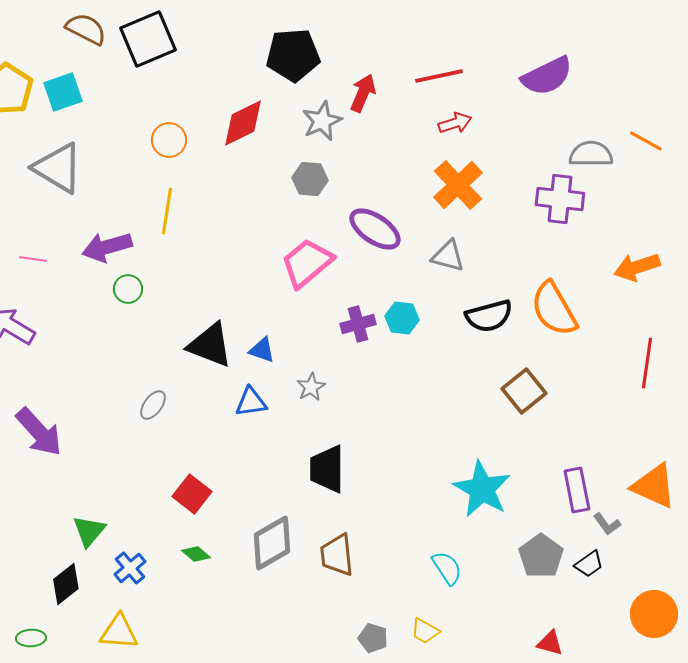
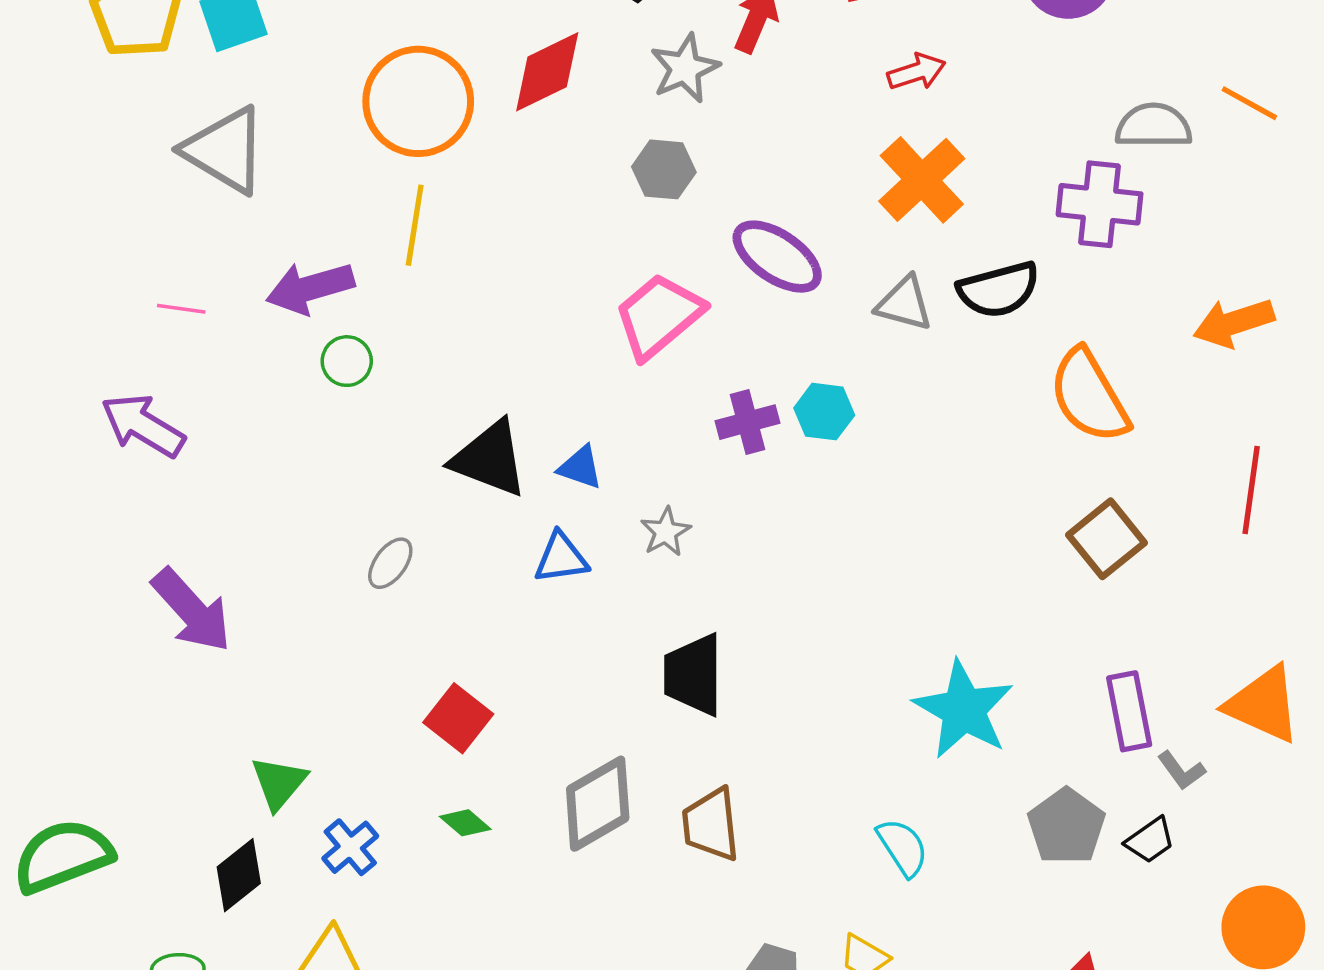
orange circle: (169, 140) -> (418, 101), size x1.8
black semicircle: (489, 316) -> (998, 290), moved
brown square: (524, 391) -> (1106, 539), moved

